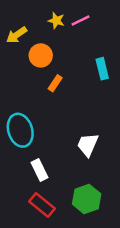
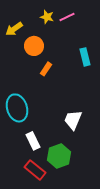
green hexagon: (87, 199) -> (59, 156), moved

